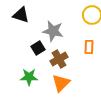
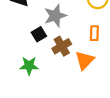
gray star: (53, 31) -> (55, 16), turned -30
orange triangle: (61, 83) -> (85, 60), moved

